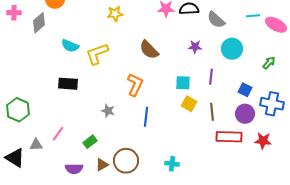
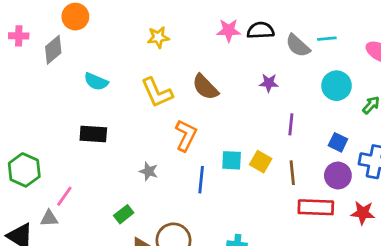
cyan line: (253, 16) -> (327, 39), moved
cyan circle: (232, 49) -> (337, 86), moved
yellow L-shape: (97, 54) -> (157, 93), moved, turned -95
cyan square: (183, 83) -> (232, 160), moved
pink line: (58, 134) -> (64, 196), moved

